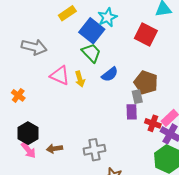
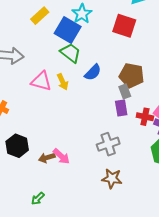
pink arrow: (28, 150) -> (61, 156), moved
gray cross: (94, 150) -> (108, 144), moved

